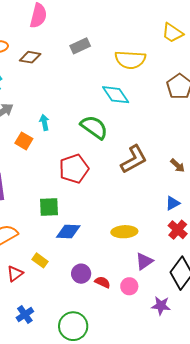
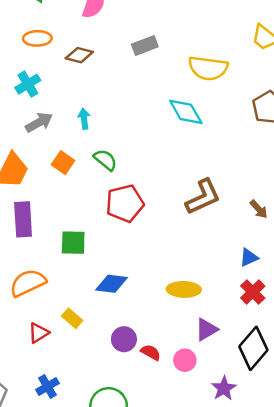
cyan arrow: (44, 122) -> (84, 119), moved
green semicircle: (94, 127) -> (105, 160), moved, size x0.7
green square: (49, 207) -> (73, 243), moved
purple star: (161, 306) -> (224, 388), turned 30

